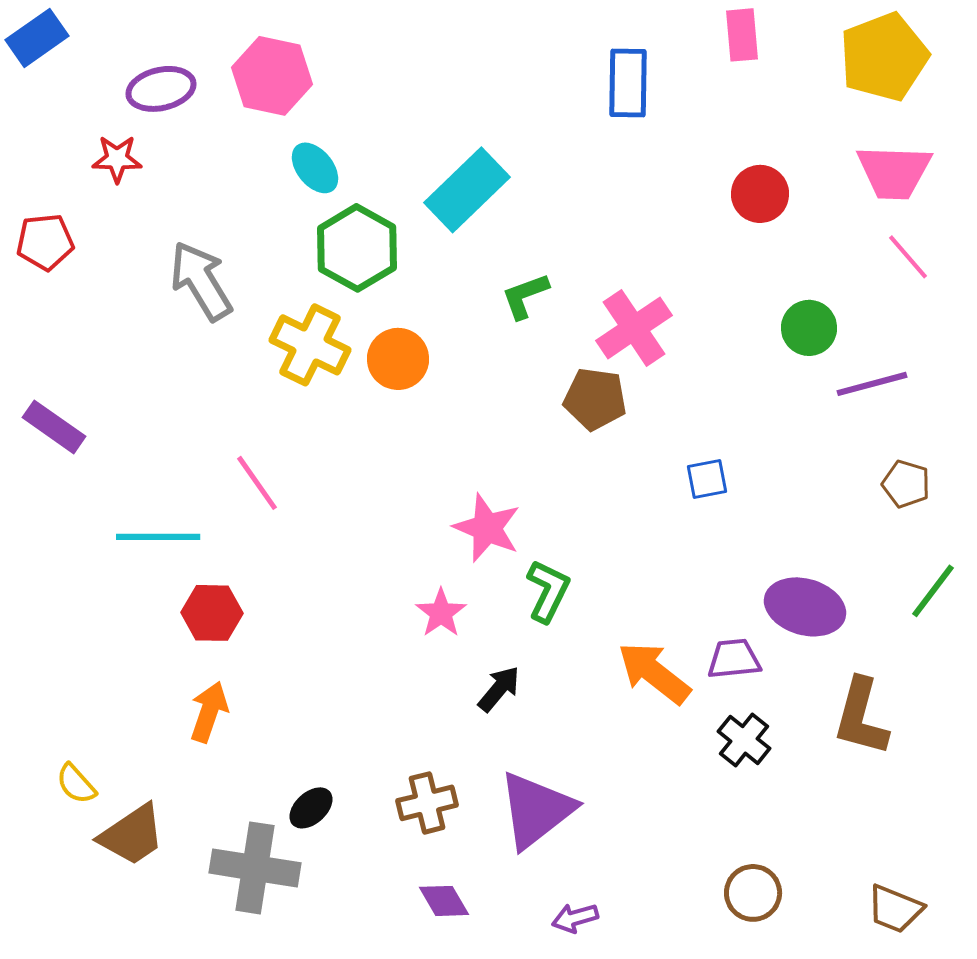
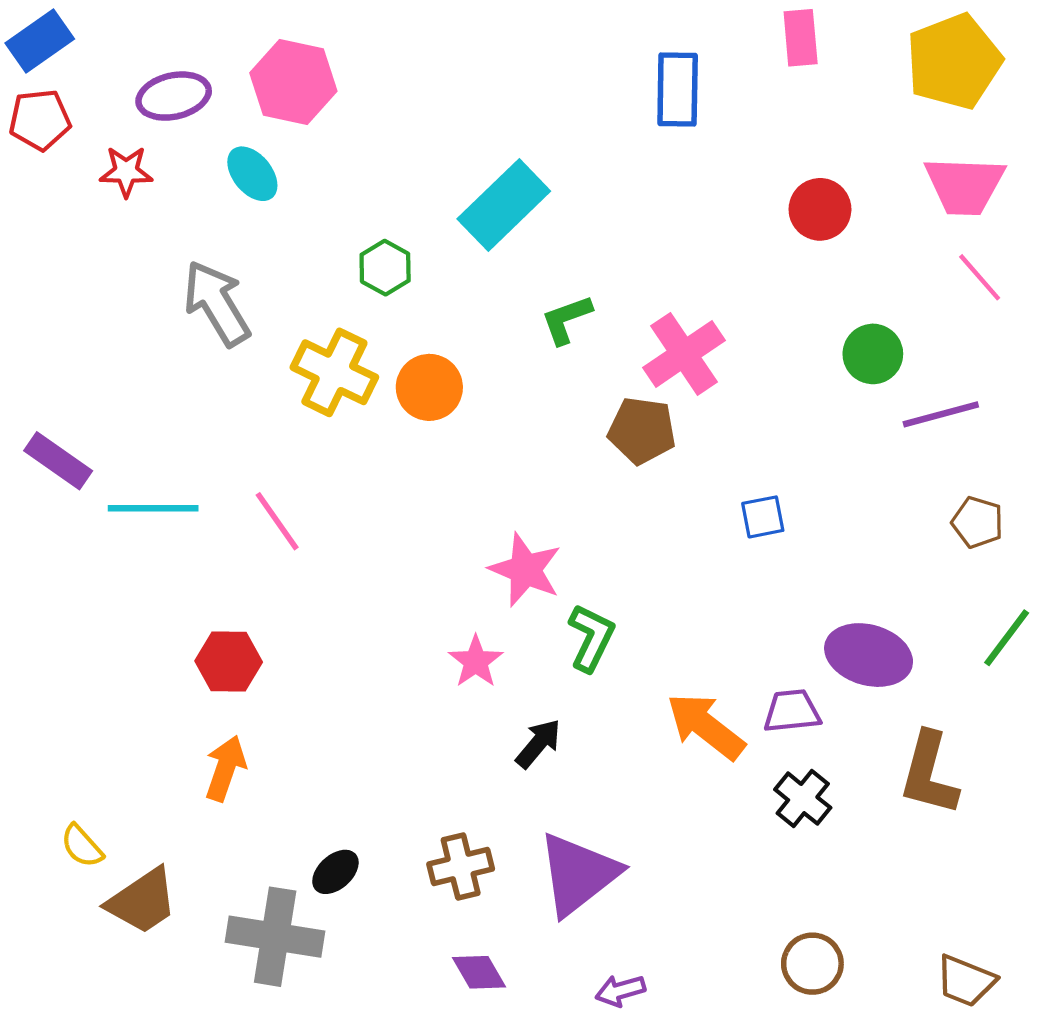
cyan ellipse: (315, 168) -> (252, 174), moved
red pentagon: (45, 242) -> (40, 120), moved
green hexagon: (357, 248) -> (385, 268), size x0.6
cyan line: (158, 537) -> (153, 508), moved

